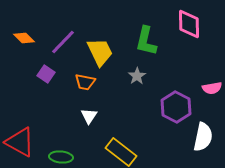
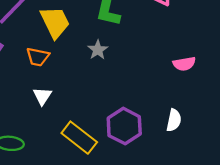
purple hexagon: (176, 107) -> (124, 126), moved
white semicircle: (203, 137) -> (174, 120), size x0.7

